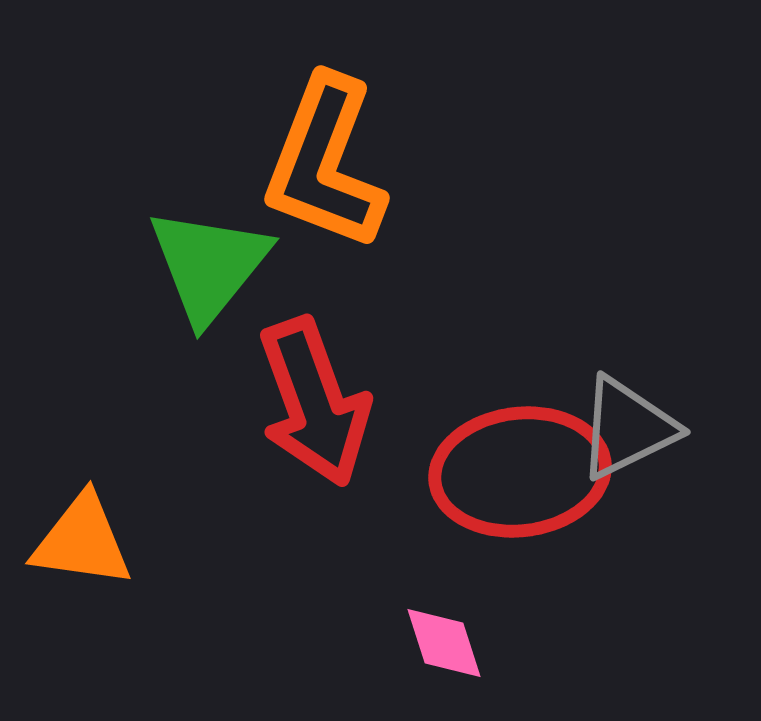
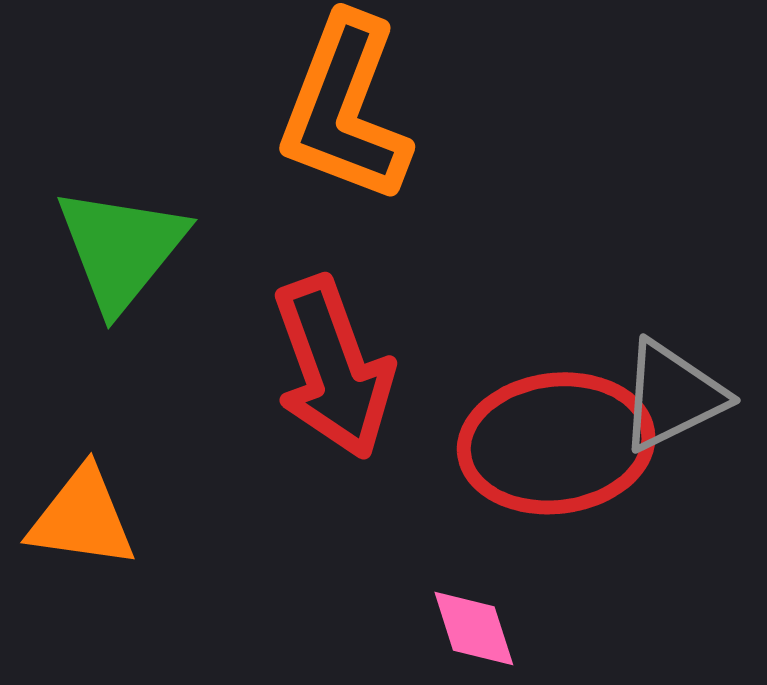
green triangle: (209, 265) -> (121, 249), moved

